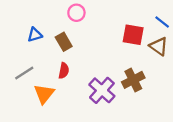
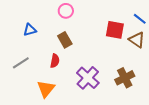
brown rectangle: (64, 42) -> (65, 40), moved
brown cross: (133, 80) -> (125, 78), moved
orange triangle: (44, 94) -> (46, 89), moved

